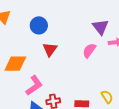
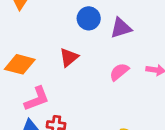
blue circle: (39, 25) -> (89, 18), moved
purple triangle: (100, 27) -> (121, 28), moved, turned 36

